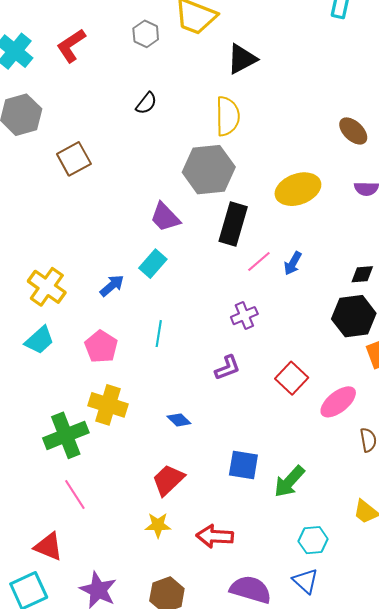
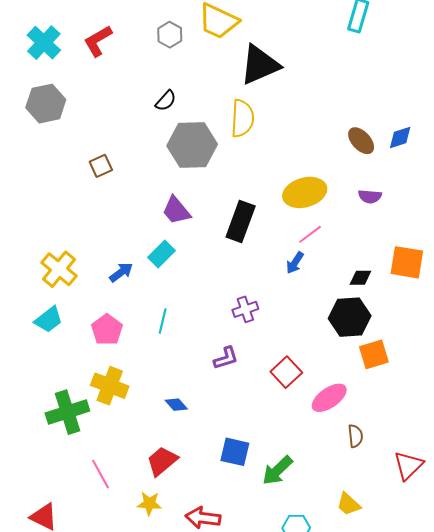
black triangle: (242, 59) -> (260, 65), size x1.4
brown square: (74, 159) -> (101, 166), moved, size x0.7
gray hexagon: (209, 170) -> (192, 145), moved
pink line: (259, 261) -> (310, 234), moved
pink line: (75, 494) -> (100, 474), moved

